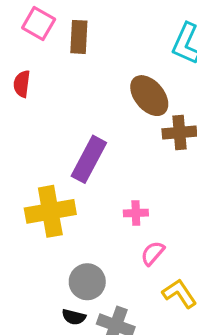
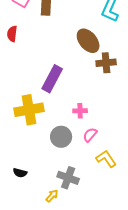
gray circle: (87, 282) -> (61, 137), moved
black semicircle: (74, 317) -> (20, 173), moved

